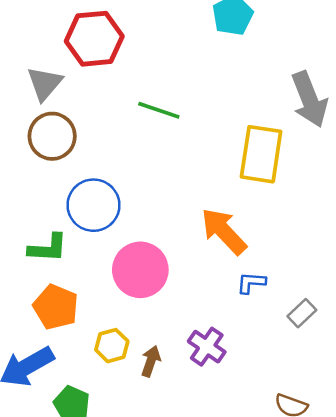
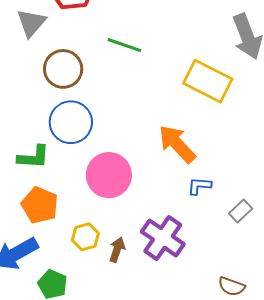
brown circle: (52, 136) -> (63, 69), moved
yellow rectangle: (261, 154) -> (208, 81), turned -72
purple cross: (207, 347) -> (163, 238), size x1.4

